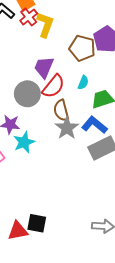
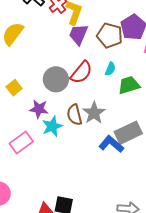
purple trapezoid: (44, 67) -> (78, 34), moved
brown semicircle: (61, 110) -> (74, 115), moved
blue L-shape: (94, 125) -> (111, 144), moved

